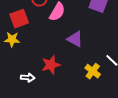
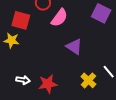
red square: (19, 19) -> (21, 20), turned 30
red star: (51, 65) -> (48, 84), moved

